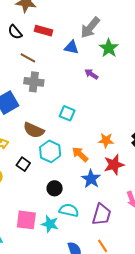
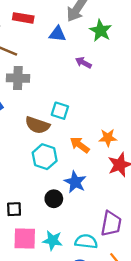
brown semicircle: (34, 130) -> (37, 125), moved
orange arrow: (80, 154) -> (80, 145), moved
black square: (23, 164) -> (14, 209), moved, turned -32
blue star: (91, 179) -> (75, 182), moved
cyan semicircle: (69, 210) -> (86, 241), moved

